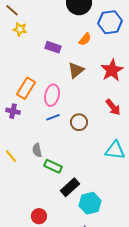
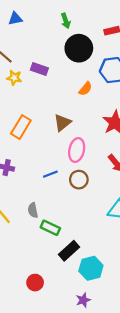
purple rectangle: (53, 47) -> (39, 69), moved
brown triangle: (76, 70) -> (62, 123), moved
orange rectangle: (26, 88) -> (21, 127), moved
pink ellipse: (52, 95) -> (77, 150), moved

